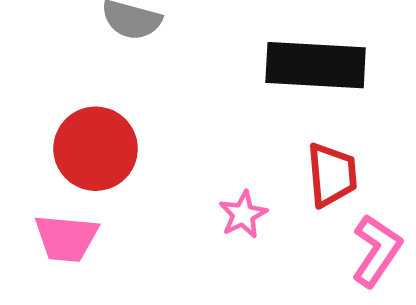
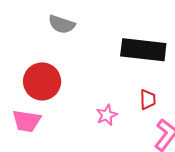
red trapezoid: (332, 175) -> (148, 100), size x0.7

